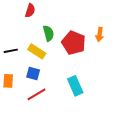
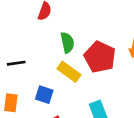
yellow rectangle: (37, 51) -> (69, 72), moved

